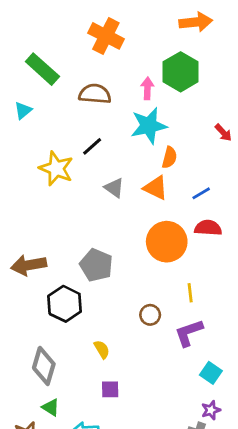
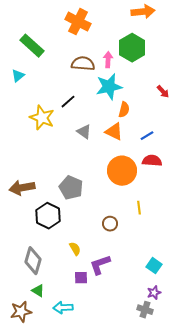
brown semicircle: (95, 94) -> (83, 64), moved
purple L-shape: (189, 333) -> (100, 265), moved

